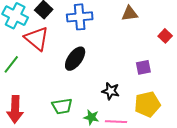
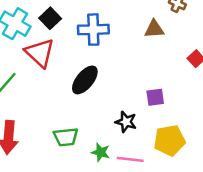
purple square: (143, 67) -> (155, 97), moved

